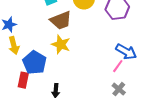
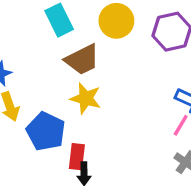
red rectangle: (23, 80) -> (77, 157), moved

